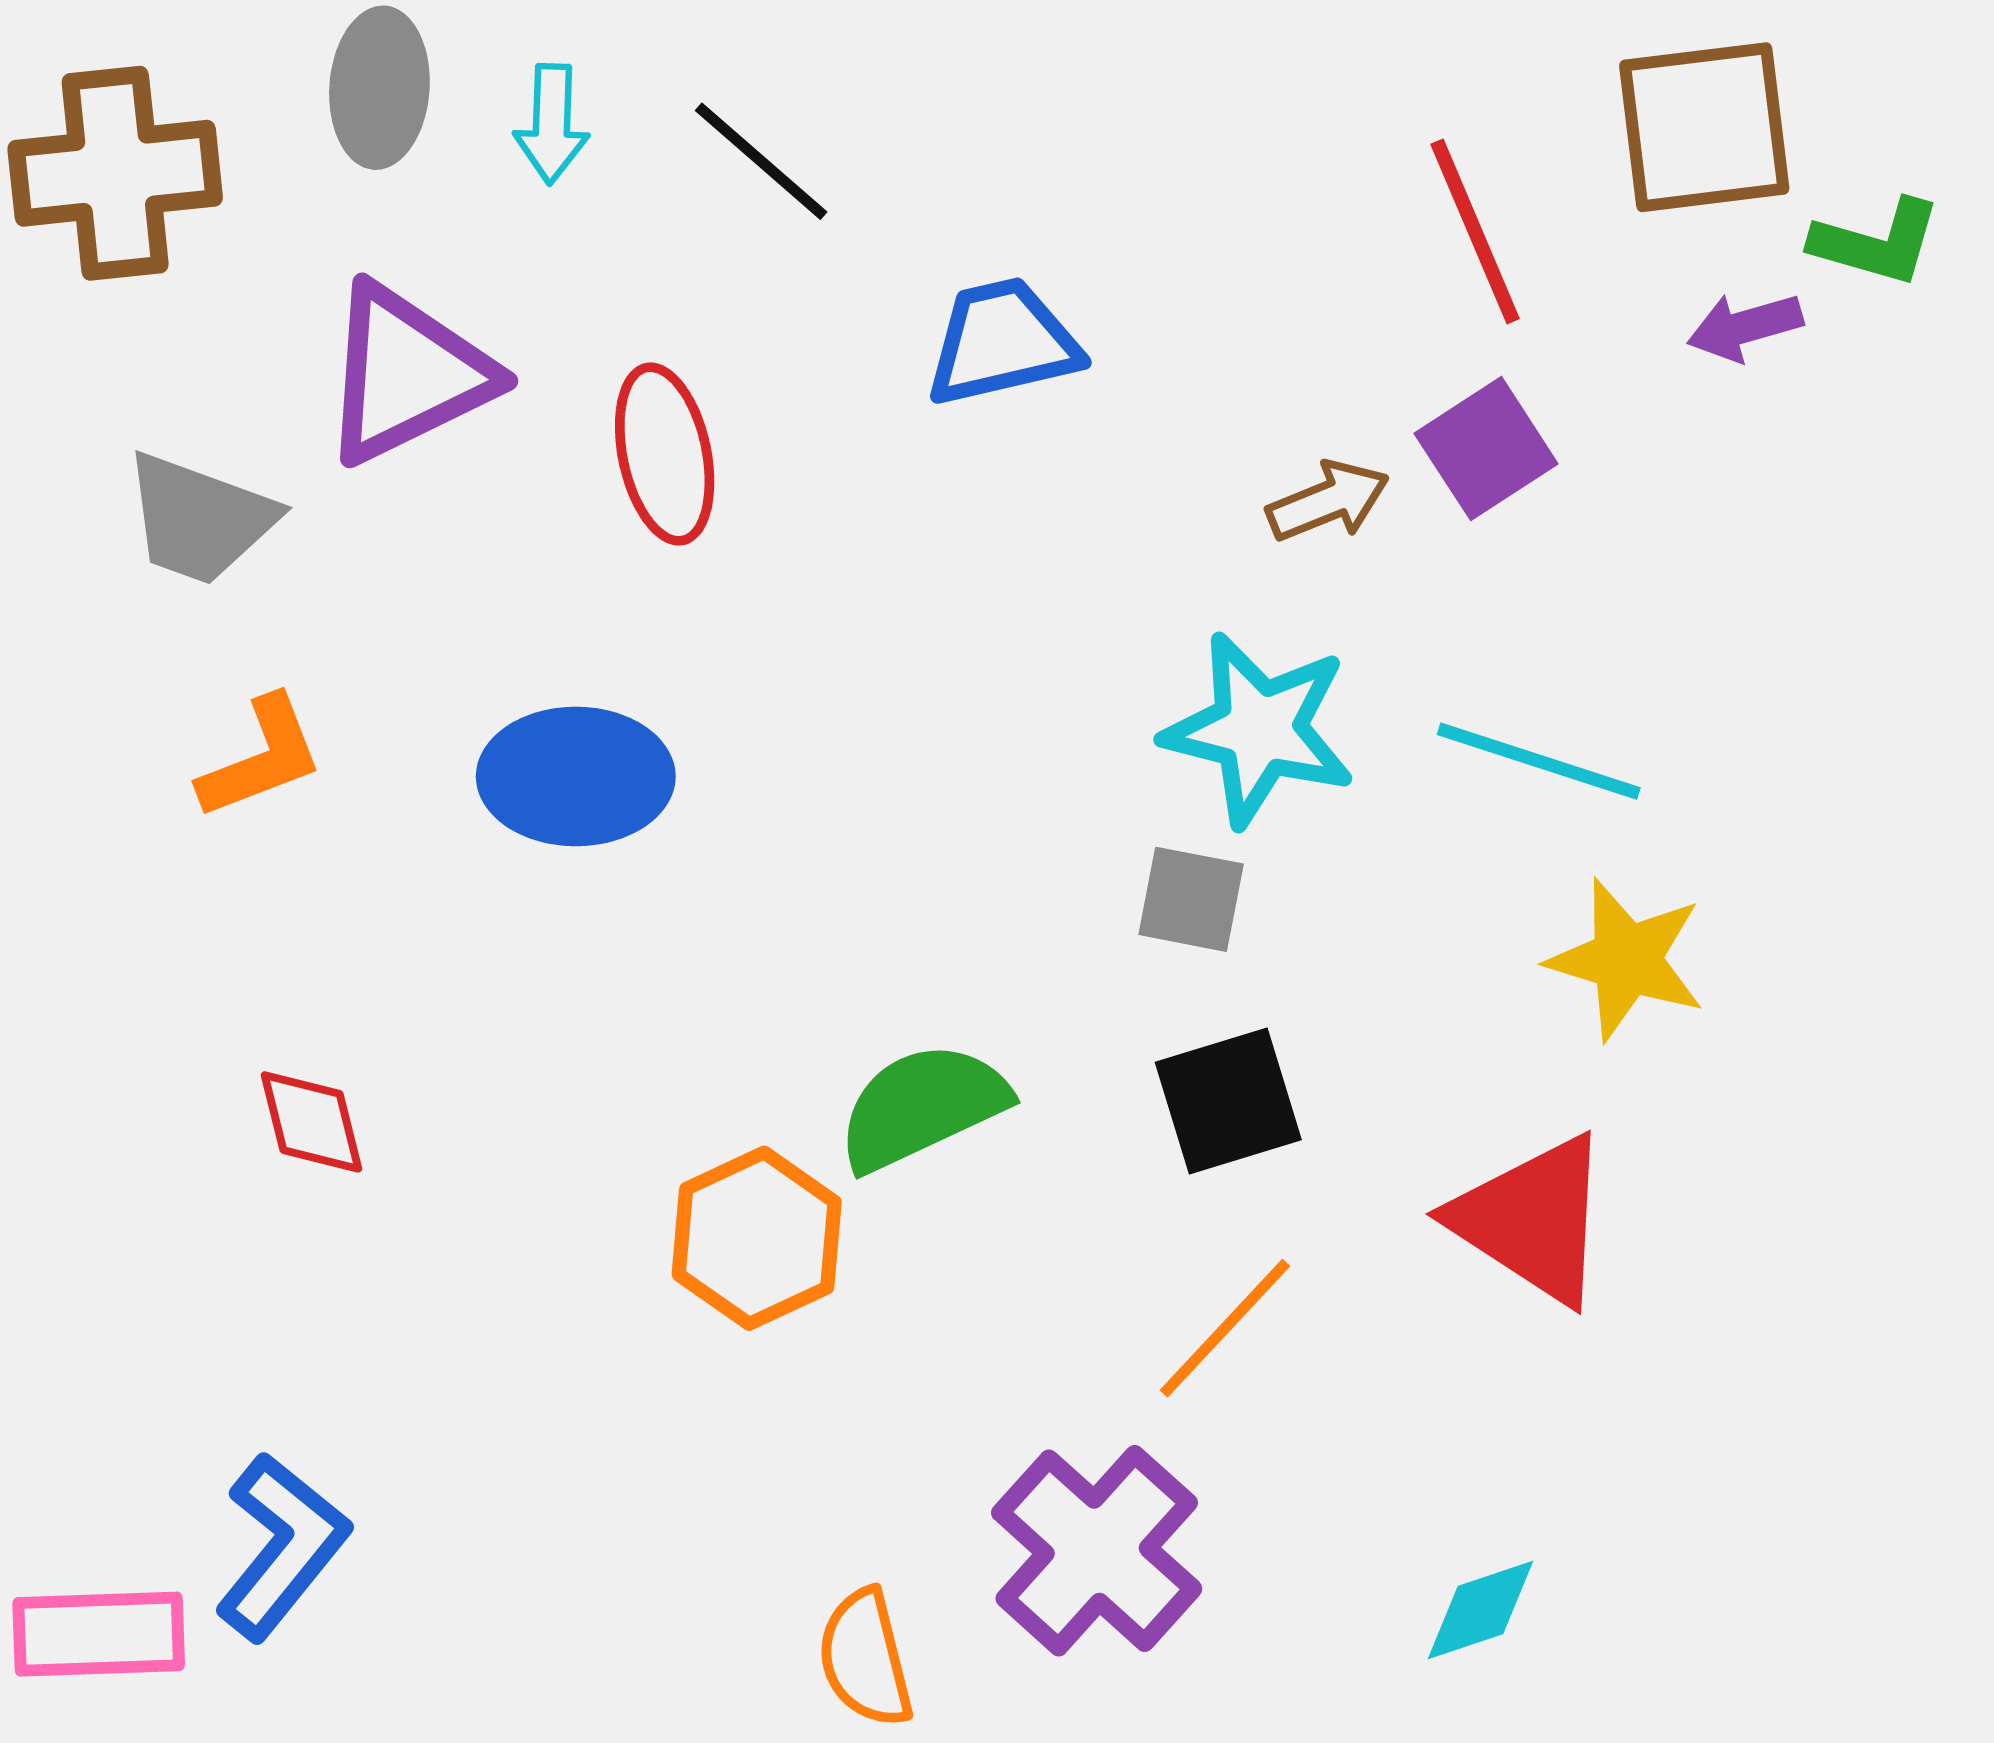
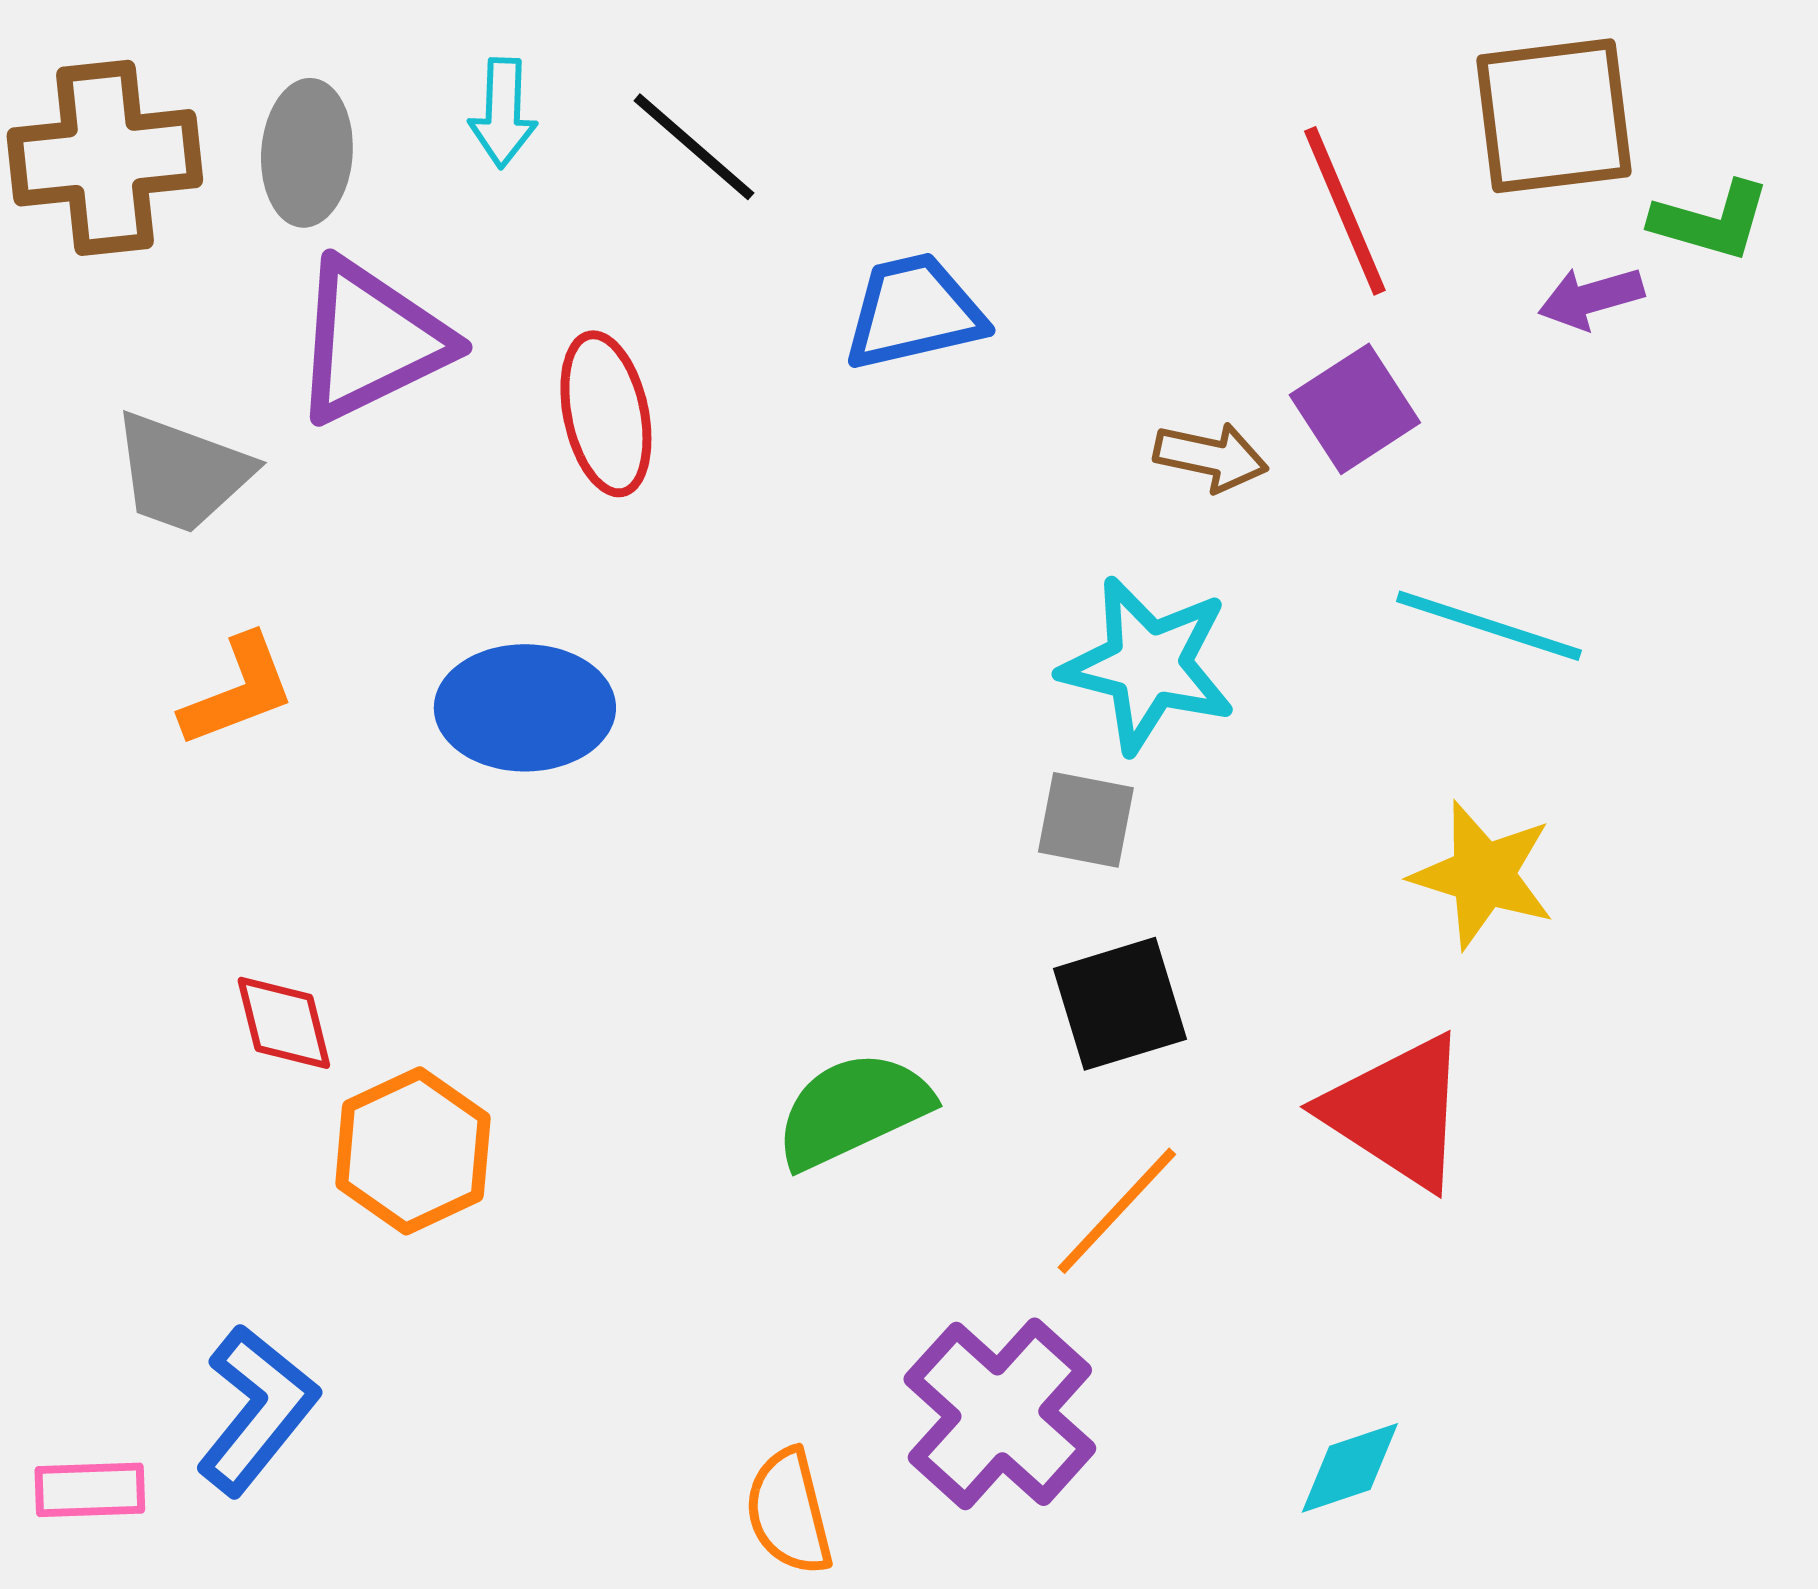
gray ellipse: (379, 88) -> (307, 153), moved
brown arrow: (1328, 501) -> (1211, 457), turned 34
cyan line: (1539, 761) -> (1489, 626), moved
green semicircle: (922, 1107) -> (853, 1110), moved
orange hexagon: (757, 1238) -> (413, 1151), moved
pink rectangle: (99, 1634) -> (90, 1490), size x0.7

